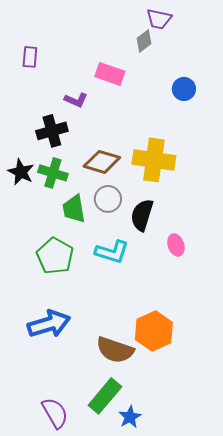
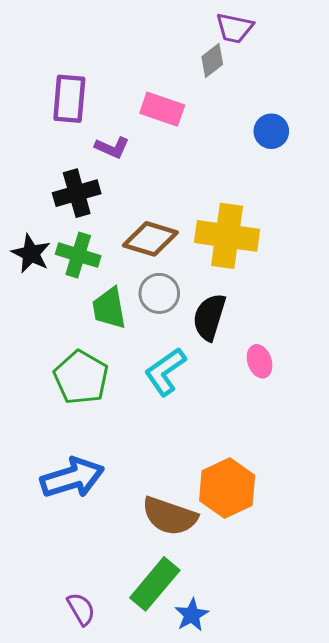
purple rectangle: (30, 57) -> (69, 99), moved, size x1.5
cyan L-shape: (112, 252) -> (165, 372), turned 128
purple semicircle: (55, 413) -> (81, 609), size x0.7

